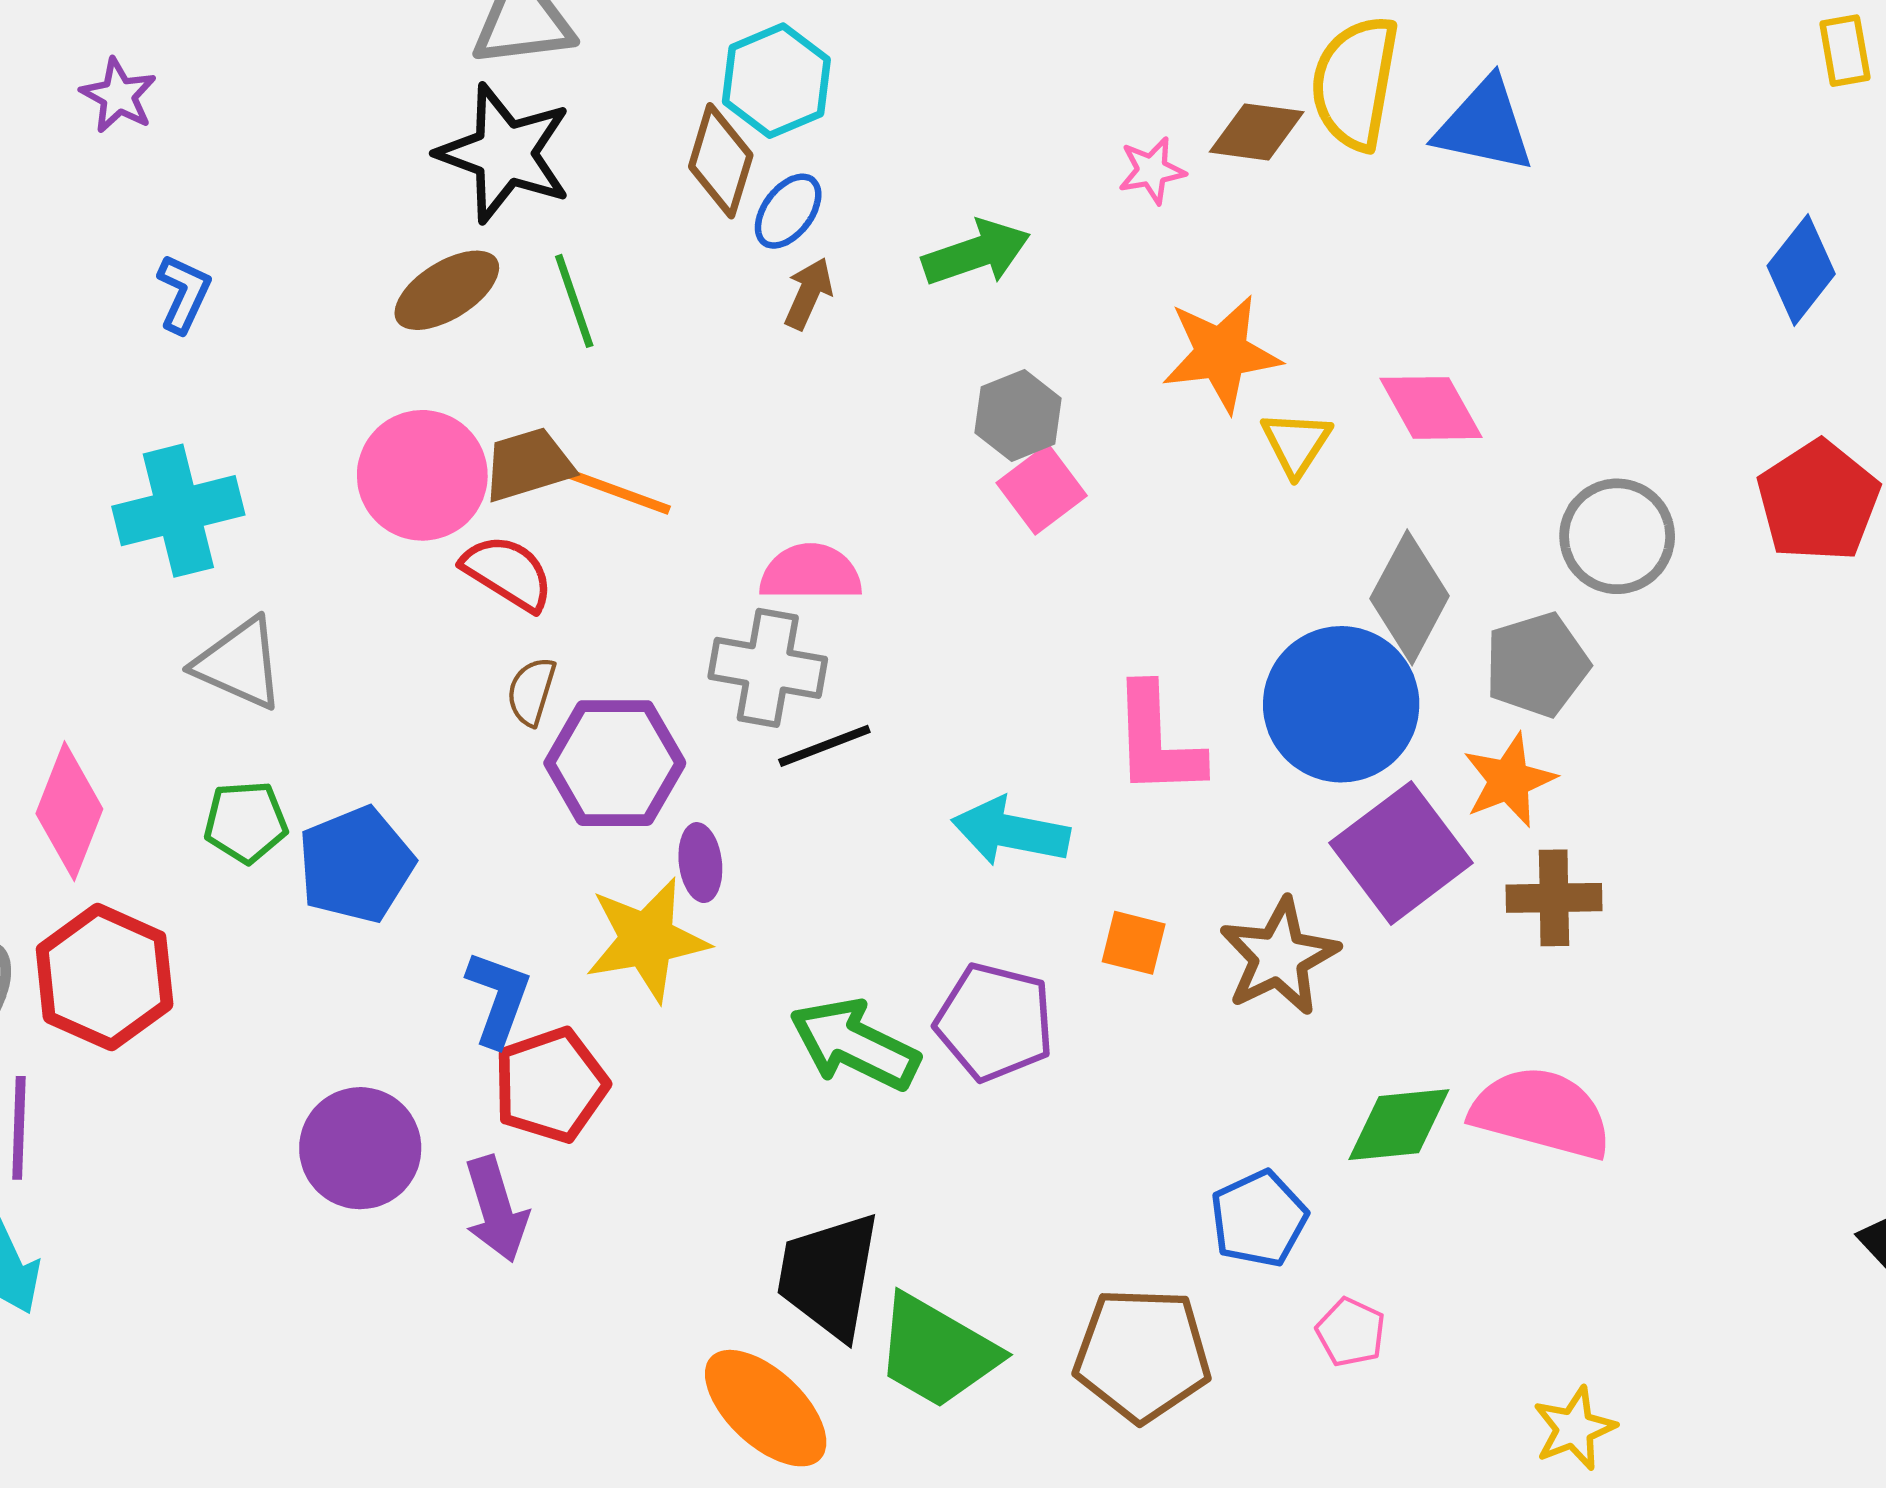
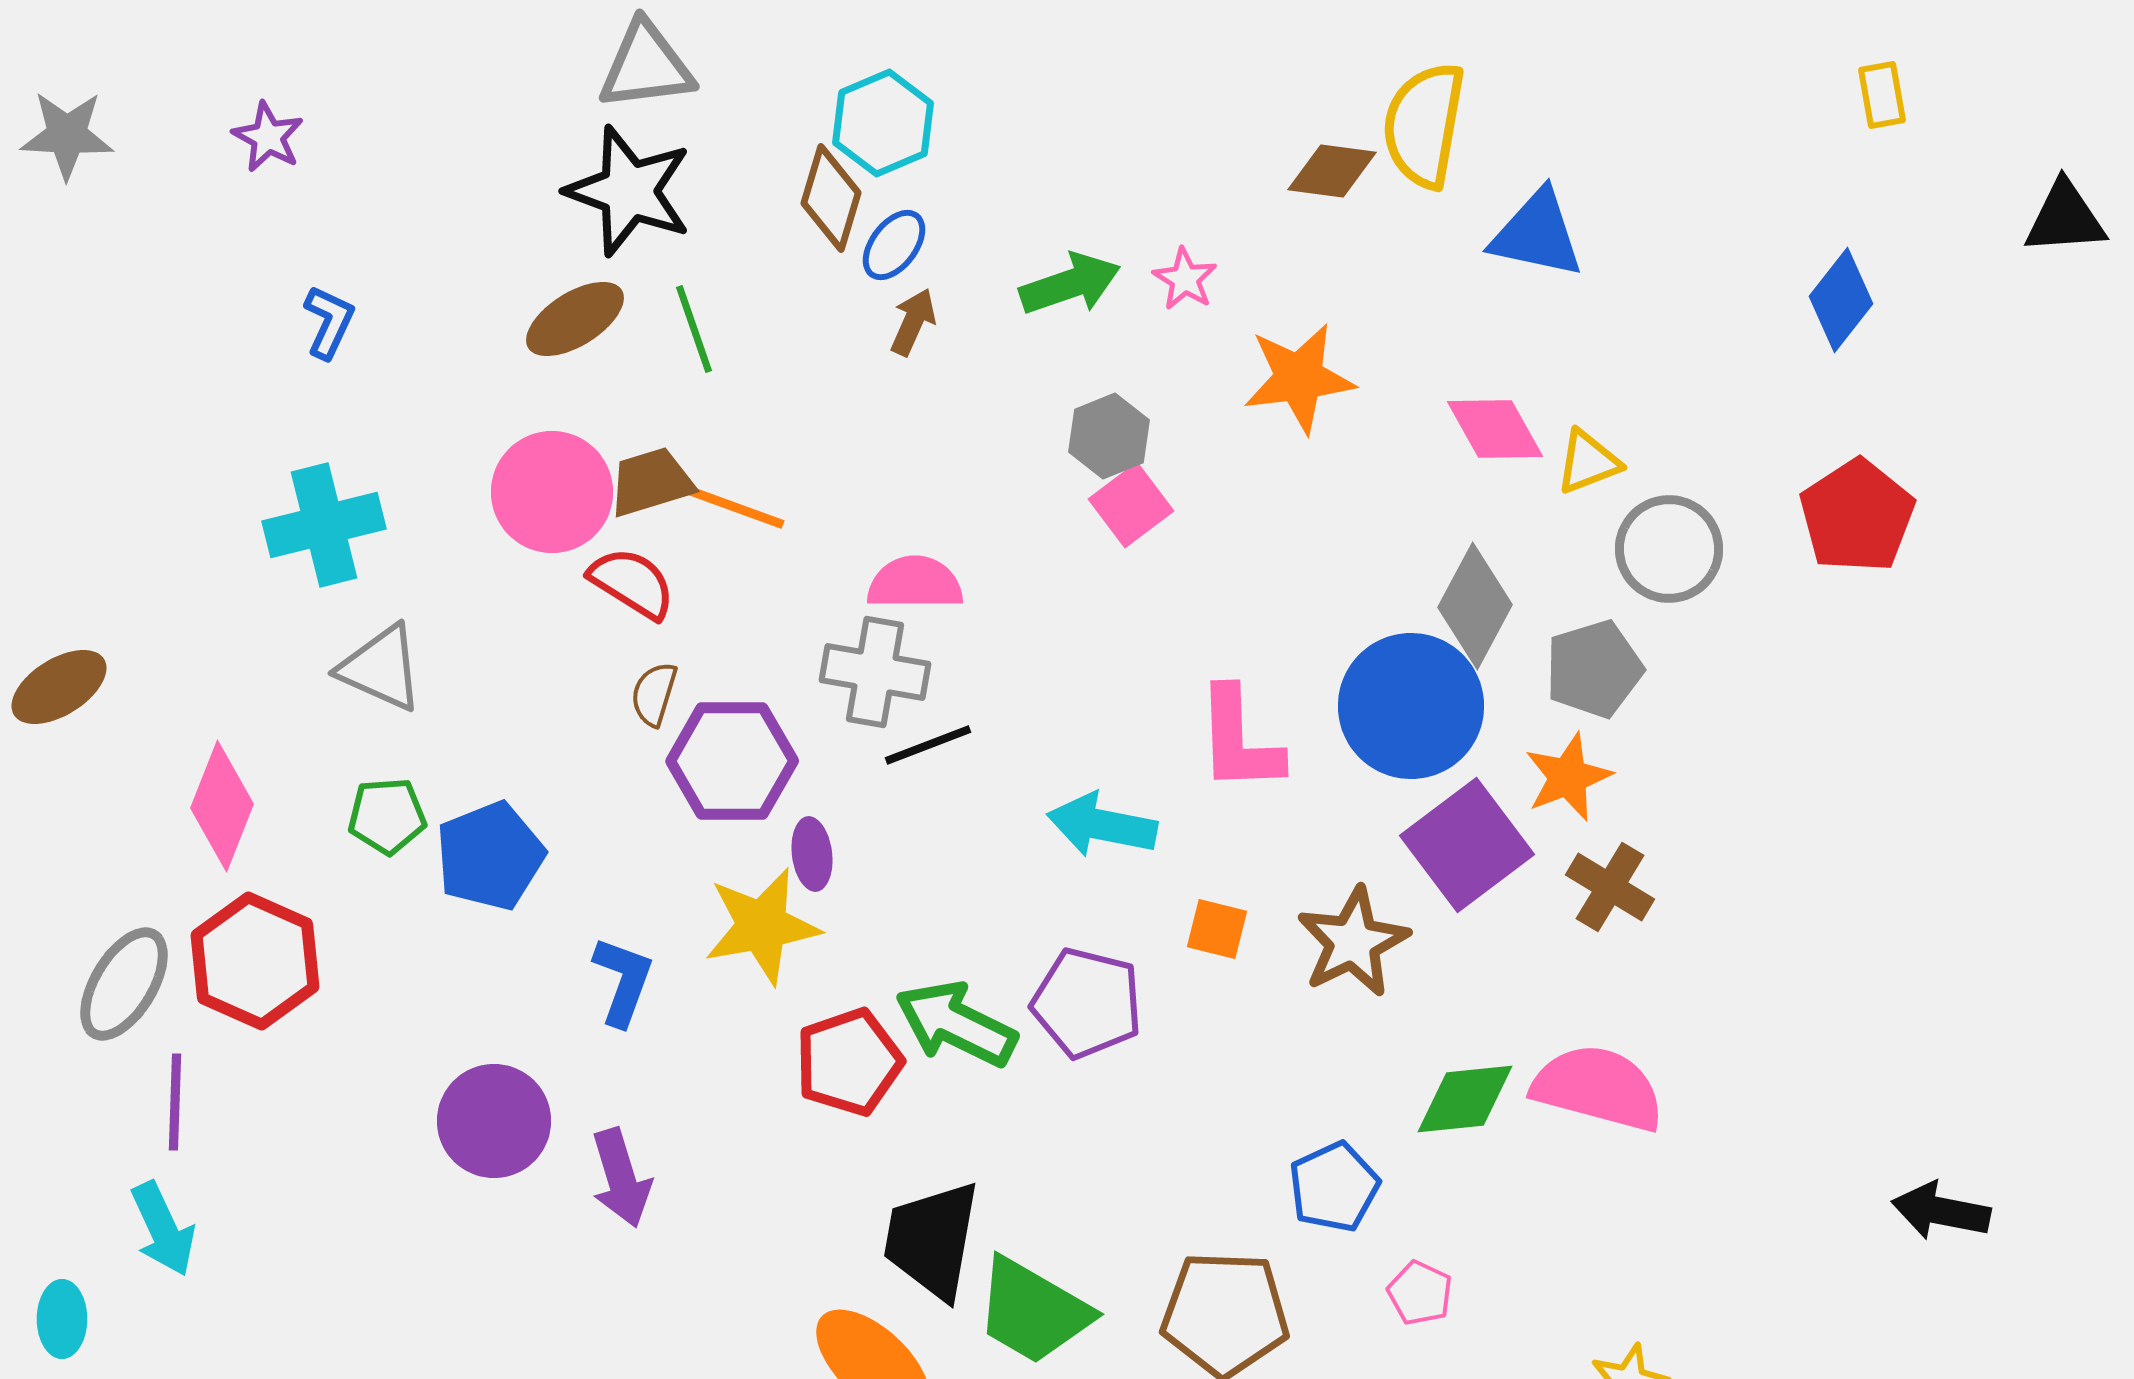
blue triangle: (1484, 126) -> (1537, 234), moved
pink star: (1152, 170) -> (1185, 279), moved, turned -30
yellow triangle: (1296, 443) -> (1588, 462), moved, turned 36
brown cross: (1554, 898) -> (1610, 887), turned 32
red pentagon: (551, 1085) -> (849, 1062), moved

